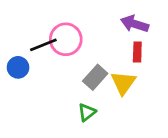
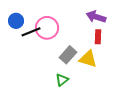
blue circle: (18, 67) -> (16, 21), moved
yellow triangle: (123, 83) -> (88, 59), turned -48

